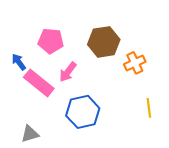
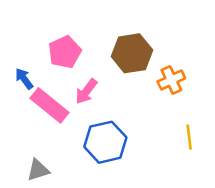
pink pentagon: (51, 41) -> (65, 52), turned -30

